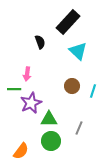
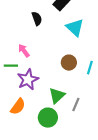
pink arrow: (27, 74) -> (24, 51), turned 136
green triangle: (49, 119) -> (57, 96), moved, turned -42
orange semicircle: (21, 151) -> (18, 107), moved

